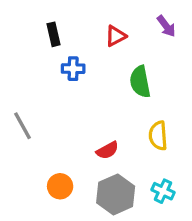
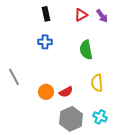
black rectangle: (54, 34) -> (46, 14), moved
red triangle: (116, 36) -> (81, 15), moved
orange circle: (60, 186) -> (46, 92), moved

